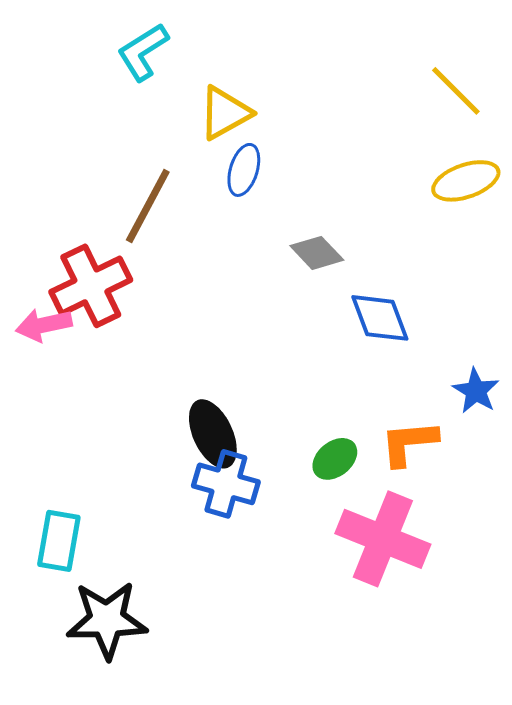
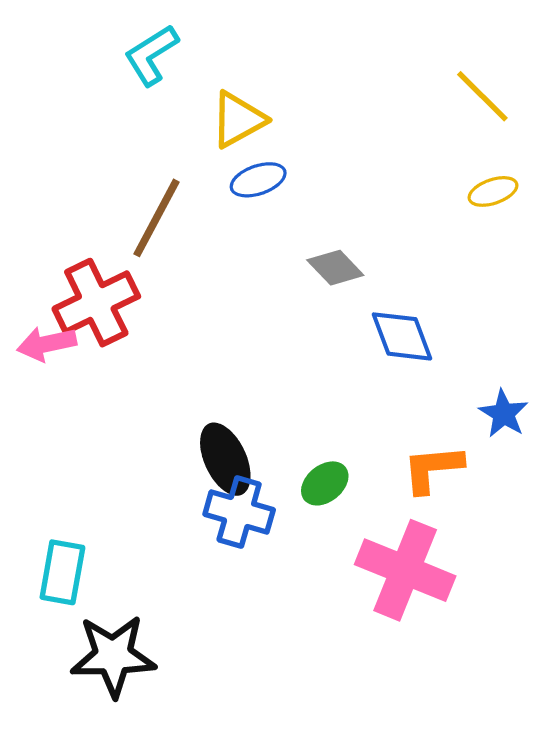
blue ellipse: (244, 170) -> (258, 180), turned 54
yellow ellipse: (466, 181) -> (493, 191), size x0.7
green ellipse: (335, 459) -> (325, 483), moved

